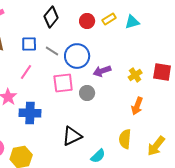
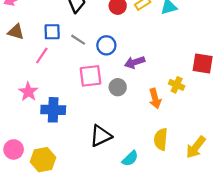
blue circle: (77, 56) -> (106, 45), size x0.7
pink line: (26, 72) -> (42, 56), moved
yellow cross: (135, 75) -> (177, 85), moved, turned -32
orange arrow: (137, 106) -> (155, 99), moved, turned -36

